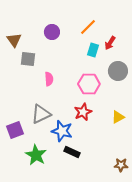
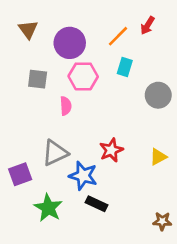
purple circle: (52, 32) -> (70, 43), size x1.5
brown triangle: (14, 40) -> (28, 29), moved
red arrow: (110, 43) -> (147, 25), moved
pink hexagon: (89, 84) -> (83, 76), moved

